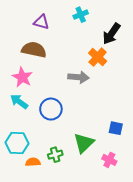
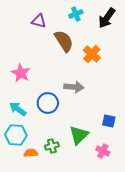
black arrow: (111, 34) -> (107, 18), moved
brown semicircle: (34, 50) -> (64, 41), moved, turned 45
gray arrow: (79, 77) -> (74, 87), moved
cyan arrow: (19, 102) -> (18, 109), moved

